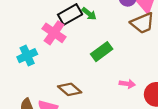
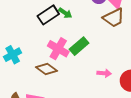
pink cross: (54, 33) -> (58, 49), moved
brown diamond: (70, 89) -> (47, 69), moved

